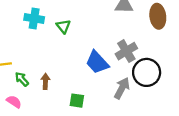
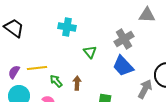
green triangle: (63, 26) -> (90, 52), moved
gray cross: (126, 51) -> (124, 39), moved

